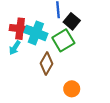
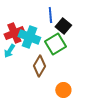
red cross: (20, 29) -> (14, 33), turned -30

